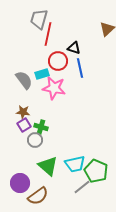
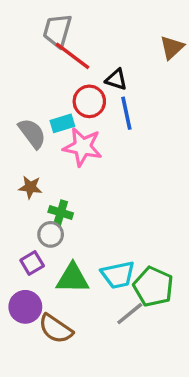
red line: (48, 34) -> (72, 56), turned -65
purple square: (24, 125) -> (32, 263), moved
green triangle: (48, 166) -> (72, 278), turned -40
brown semicircle: (38, 196) -> (56, 329), turned 70

